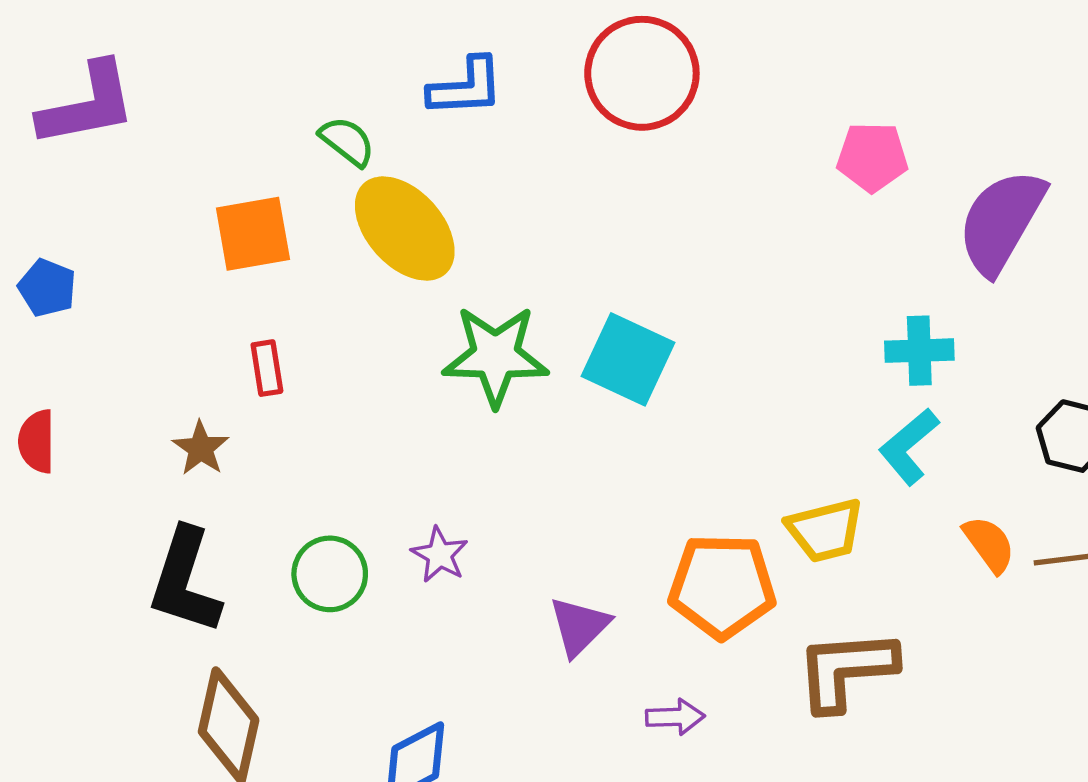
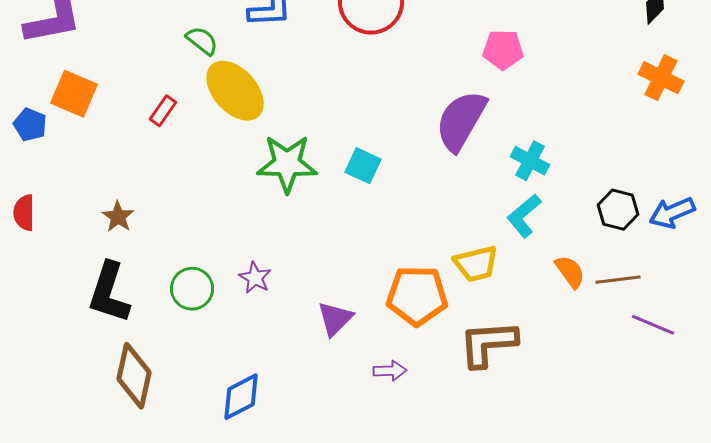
purple semicircle: (1001, 222) -> (461, 121), moved
orange square: (253, 234) -> (74, 94), moved, turned 33
cyan cross: (919, 351) -> (530, 161), turned 30
cyan square: (628, 359) -> (363, 166), size x0.7
red rectangle: (267, 368) -> (163, 111), moved, turned 44

